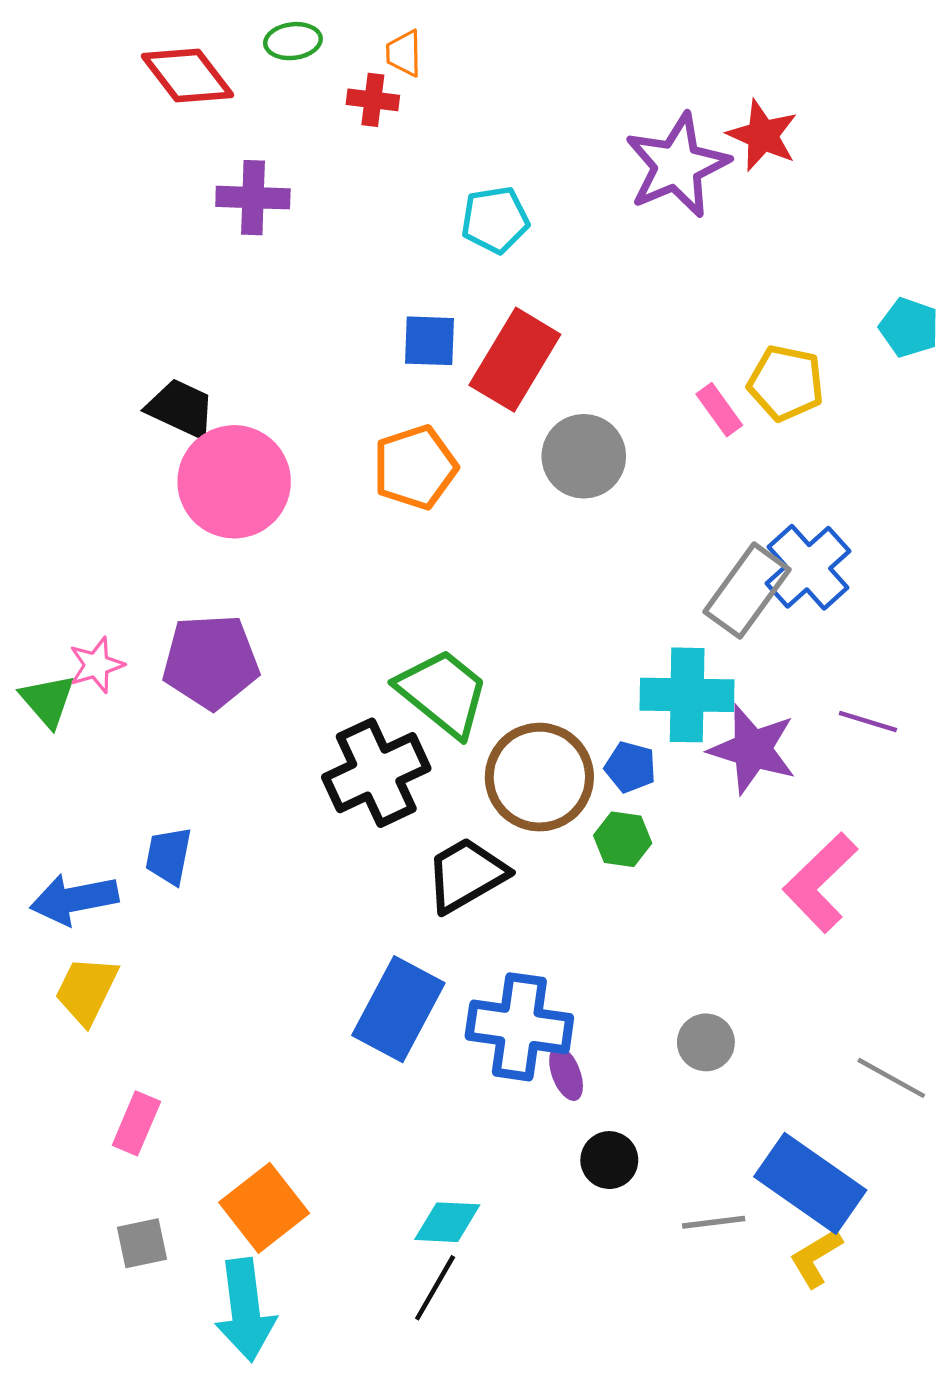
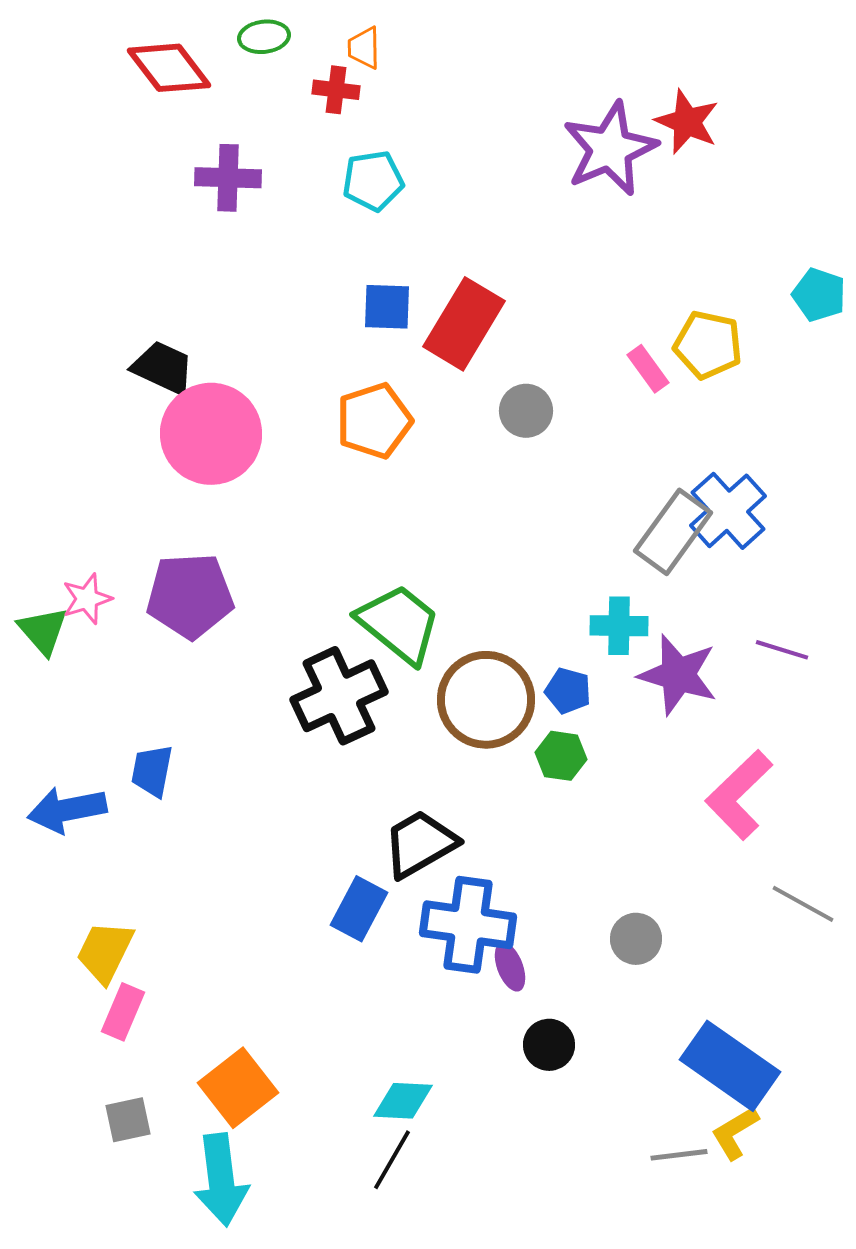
cyan pentagon: (495, 220) -> (373, 181), moved
gray circle: (584, 456) -> (526, 411), size x0.7
cyan cross: (687, 695) -> (619, 626), size x0.7
black trapezoid: (466, 875) -> (420, 844), moved
yellow trapezoid: (86, 990) -> (105, 952), moved
blue rectangle: (398, 1009) -> (359, 909), size x0.7
gray line: (891, 1078) -> (803, 904), moved
gray line: (714, 1222) -> (679, 1155), moved

